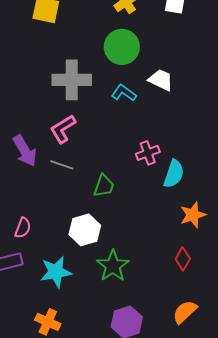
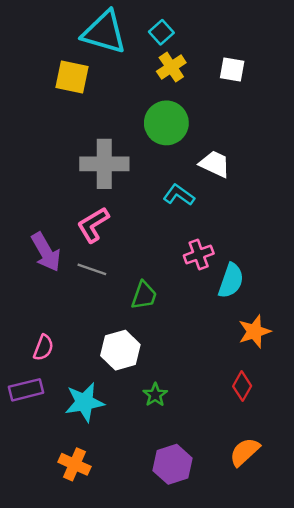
cyan L-shape: (124, 93) -> (179, 195), moved
green star: (113, 266) -> (155, 395), size x0.6

